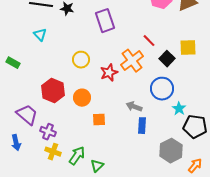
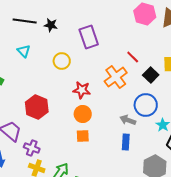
yellow circle: (81, 60) -> (62, 61), moved
red star: (109, 73) -> (82, 90), moved, turned 30
orange circle: (82, 98) -> (83, 114), moved
gray arrow: (134, 107) -> (128, 120), moved

